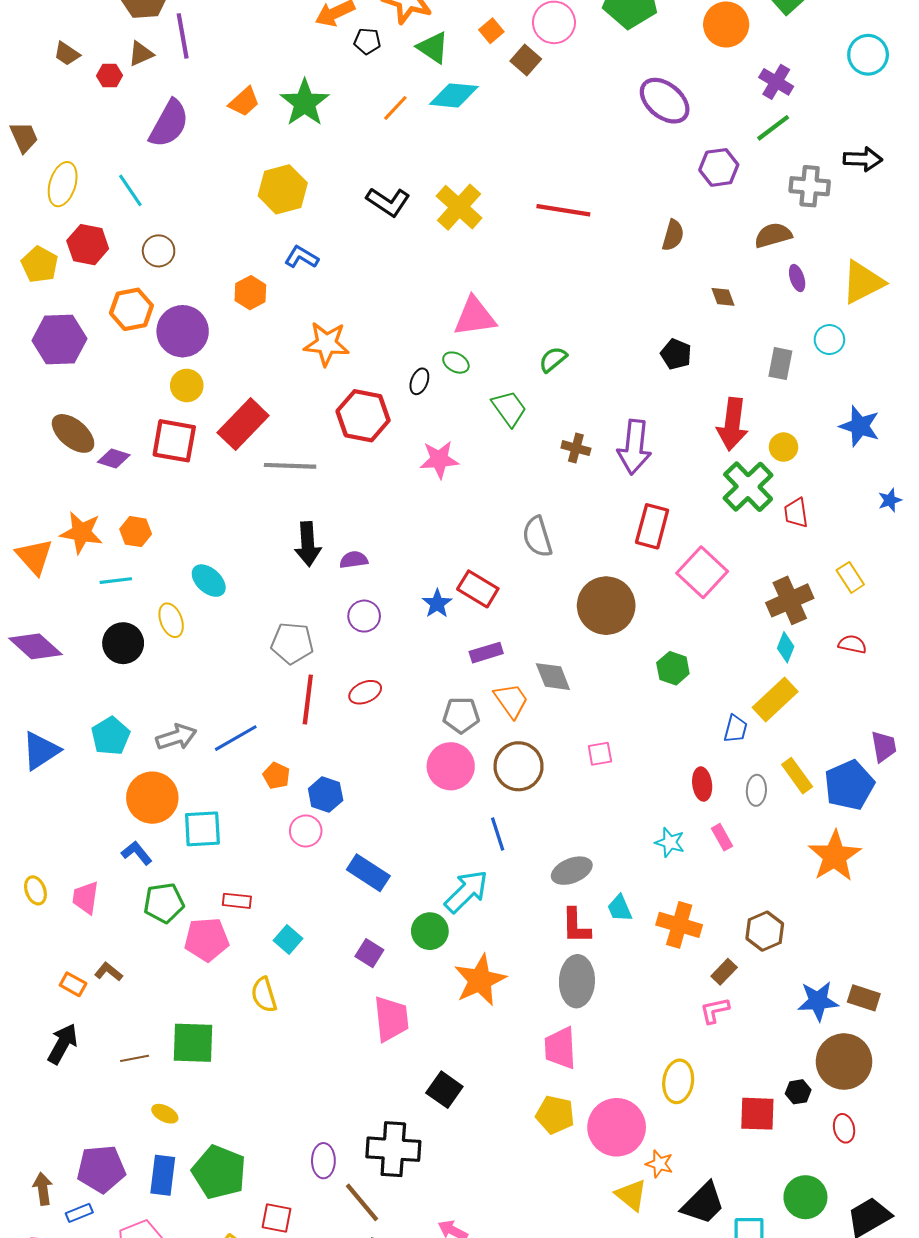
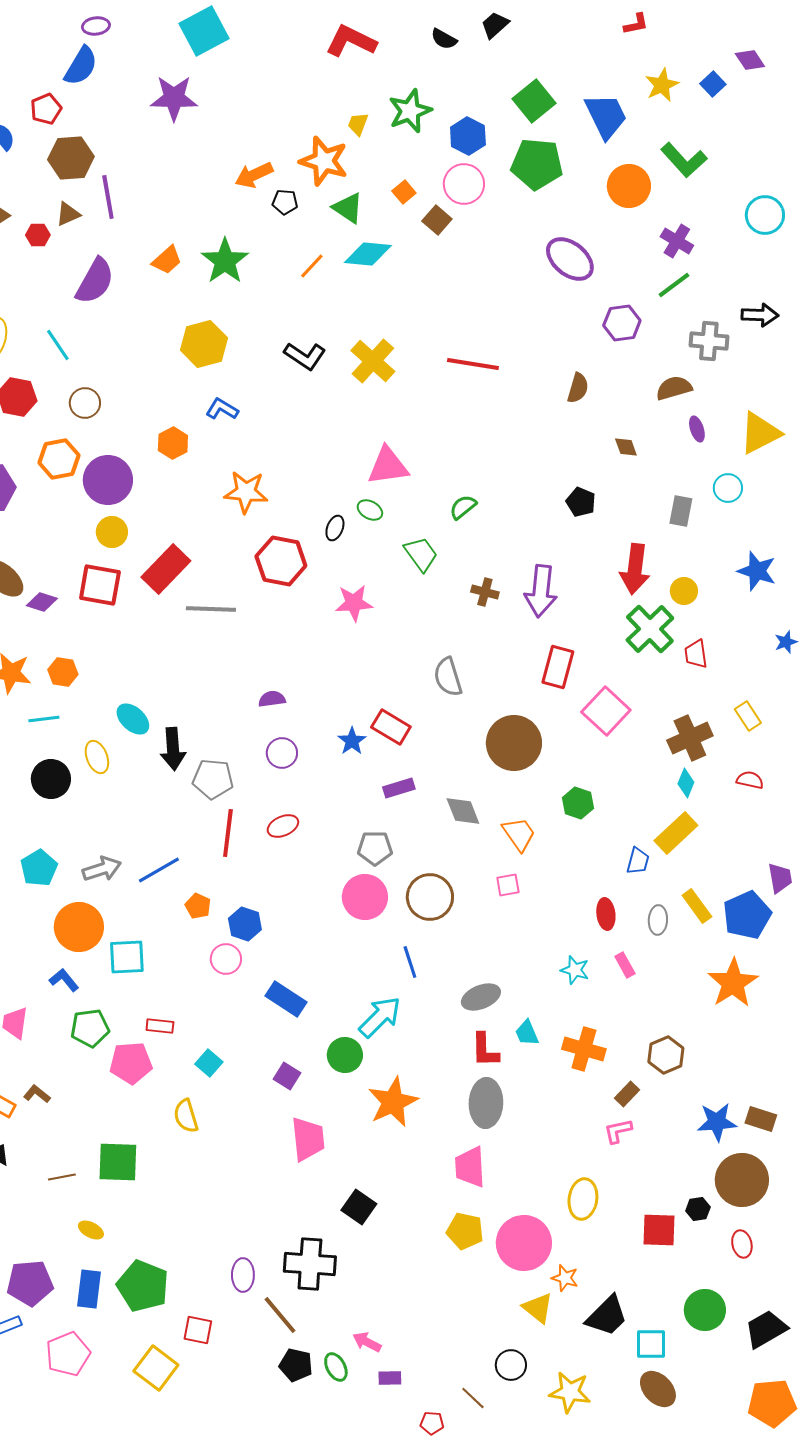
black arrow: (308, 544) -> (173, 749), moved
orange trapezoid: (511, 701) -> (519, 834), moved

